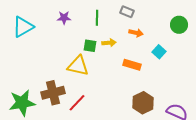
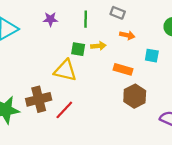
cyan square: (159, 52) -> (152, 56), turned -32
brown hexagon: (143, 103) -> (135, 96), moved

